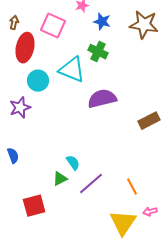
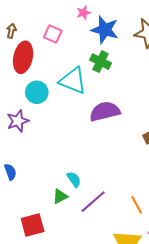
blue star: (102, 22) -> (105, 30), size x1.5
pink square: (53, 26) -> (53, 34), size x0.7

